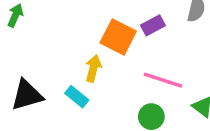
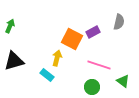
black triangle: (27, 95) -> (14, 61), moved

